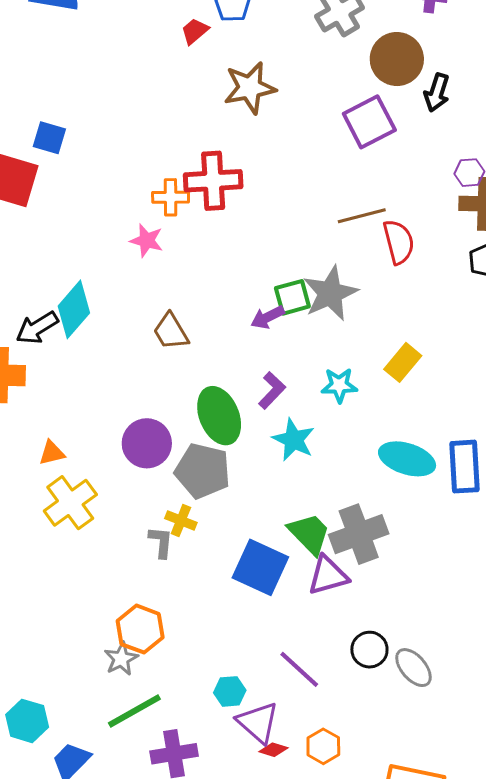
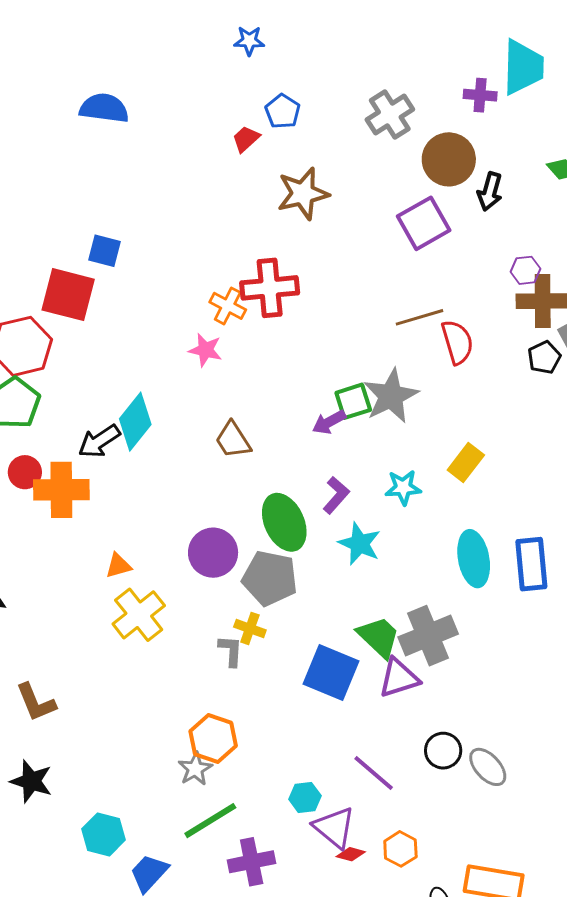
orange cross: (171, 197) -> (228, 306), turned 30
cyan ellipse: (407, 459) -> (474, 559), turned 64

